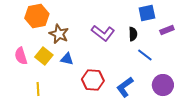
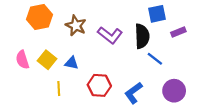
brown star: (59, 34) -> (76, 26), moved
black semicircle: (133, 34) -> (142, 36), size x1.6
yellow line: (38, 89) -> (59, 89), moved

